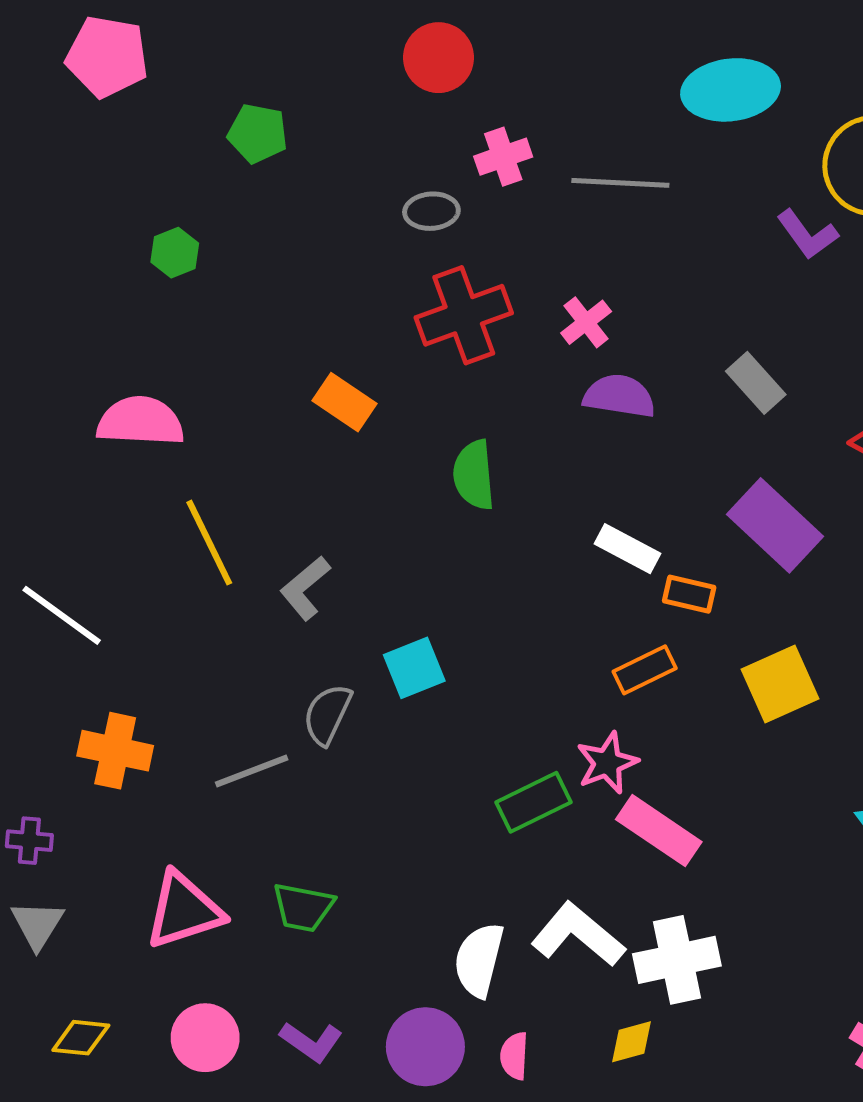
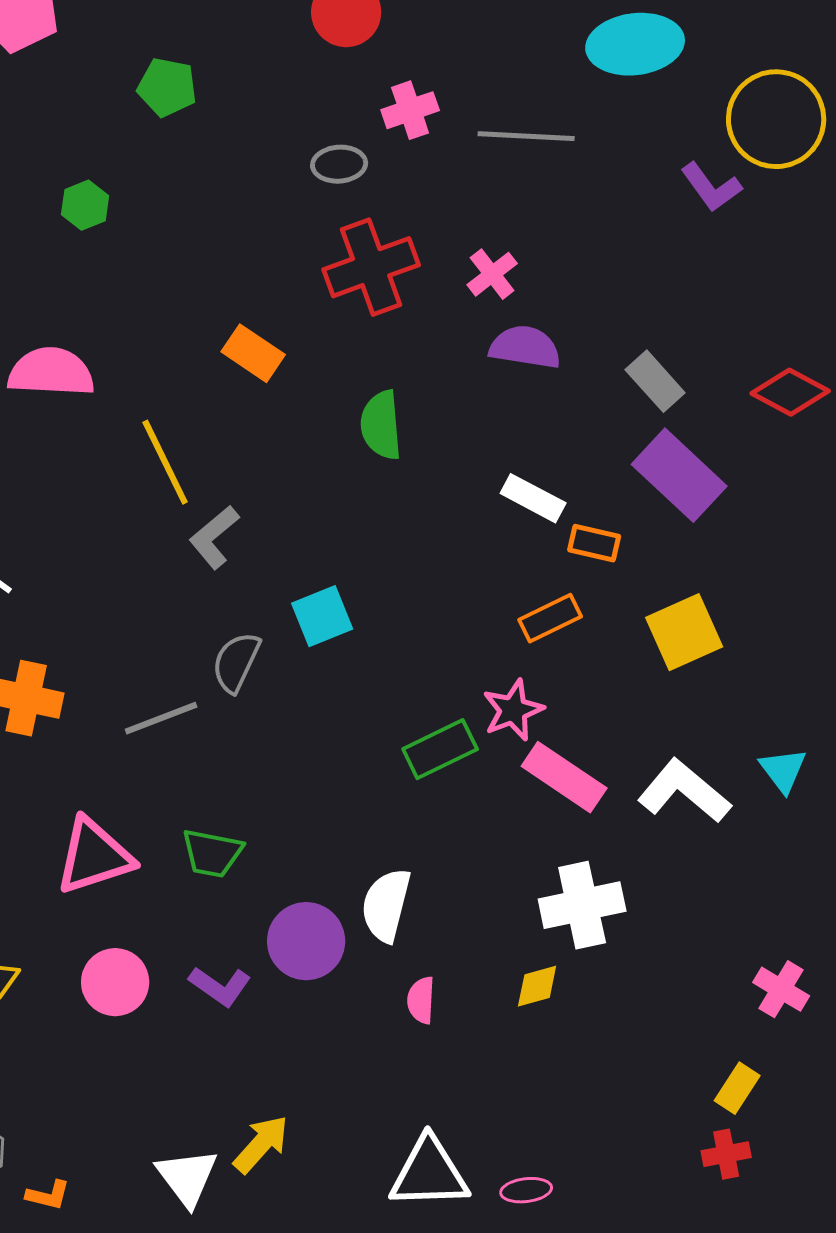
gray rectangle: (756, 383) -> (655, 381), moved
yellow line: (209, 543) -> (165, 462), moved
white L-shape: (578, 935) -> (684, 791), moved
purple circle: (425, 1047) -> (306, 941), moved

